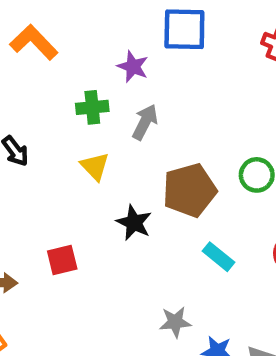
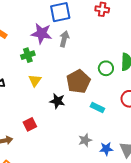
purple star: (133, 67) -> (42, 33), size x1.5
gray arrow: (145, 122) -> (64, 39), moved
yellow triangle: (95, 166) -> (35, 81), turned 32

